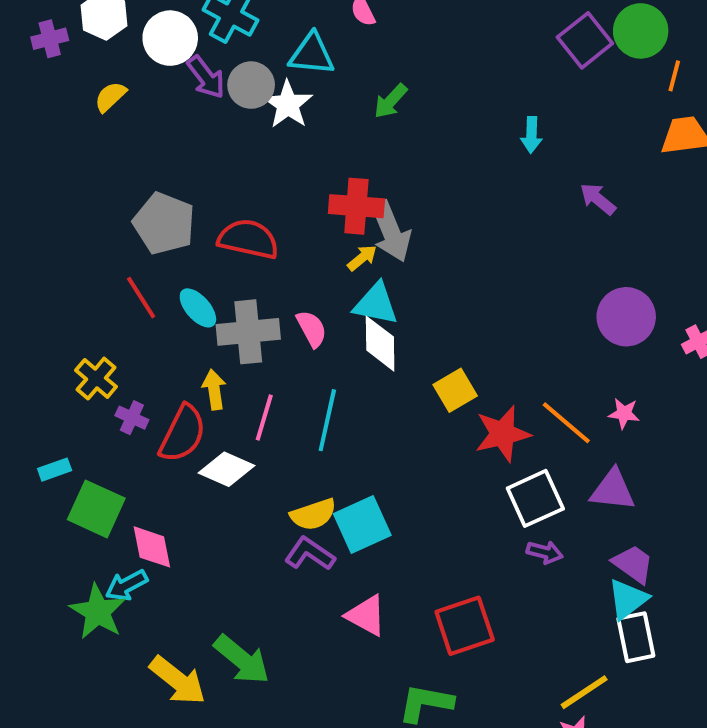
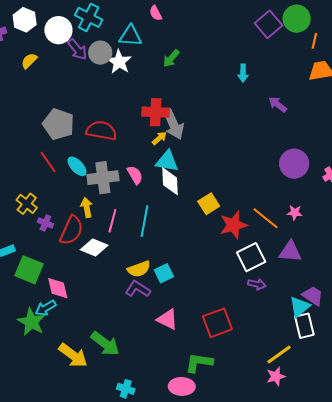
cyan square: (362, 524) -> (164, 273), size x0.7
purple trapezoid: (633, 564) -> (313, 296), moved

